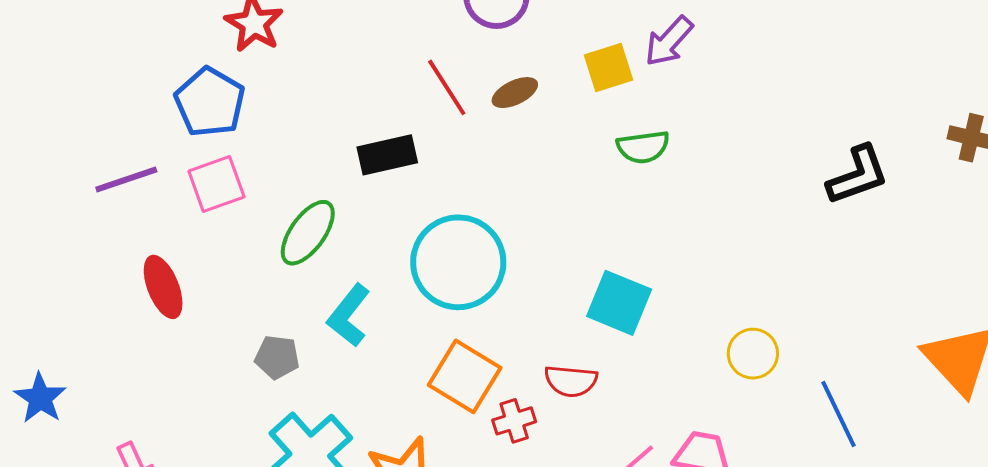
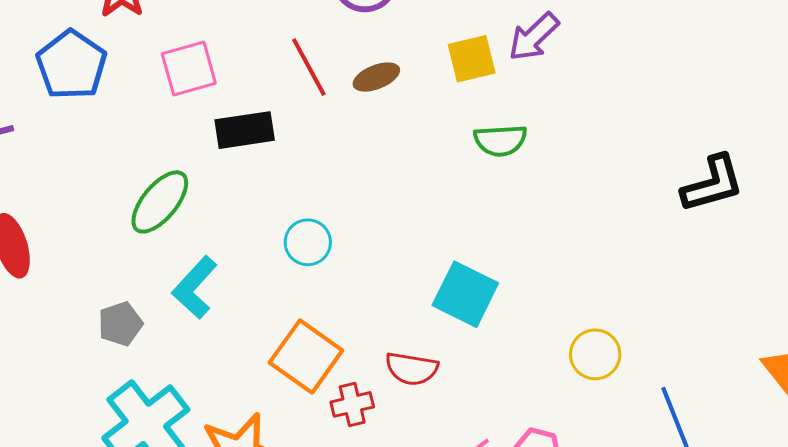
pink square: (216, 184) -> (189, 69), moved
cyan circle: (458, 262) -> (308, 242), size x0.5
gray pentagon: (277, 357) -> (120, 324), turned -30

